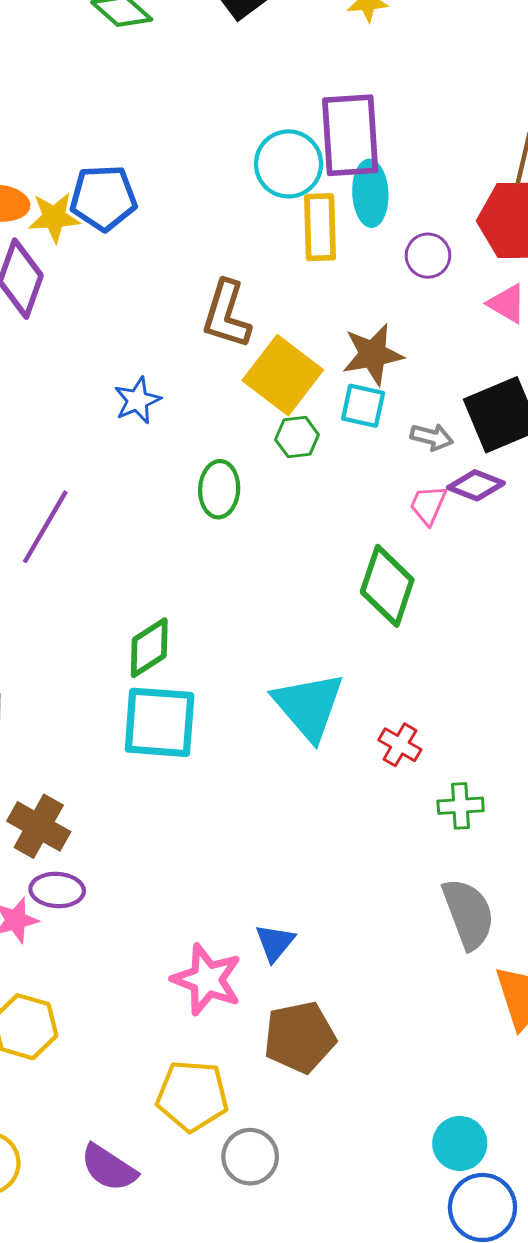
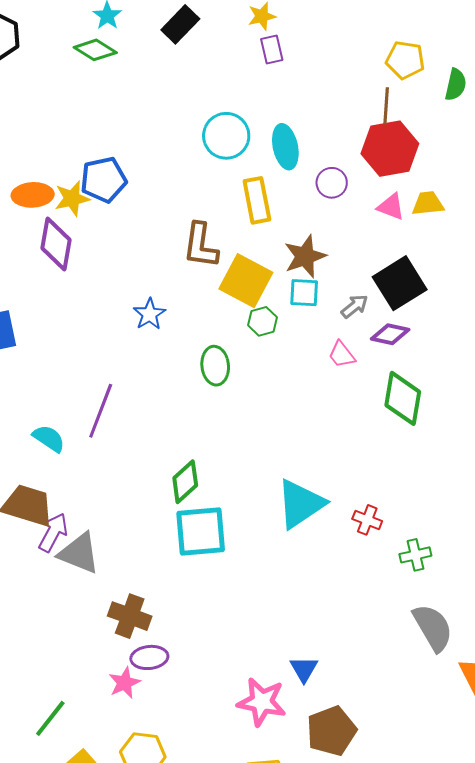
purple rectangle: (350, 135) -> (272, 49), moved, size x0.5
yellow rectangle: (320, 227) -> (257, 200), moved
gray arrow: (432, 437) -> (355, 306), turned -44
pink trapezoid: (428, 505) -> (342, 355), moved, turned -52
green diamond: (387, 586) -> (403, 398), moved
cyan triangle: (309, 706) -> (301, 504), turned 46

